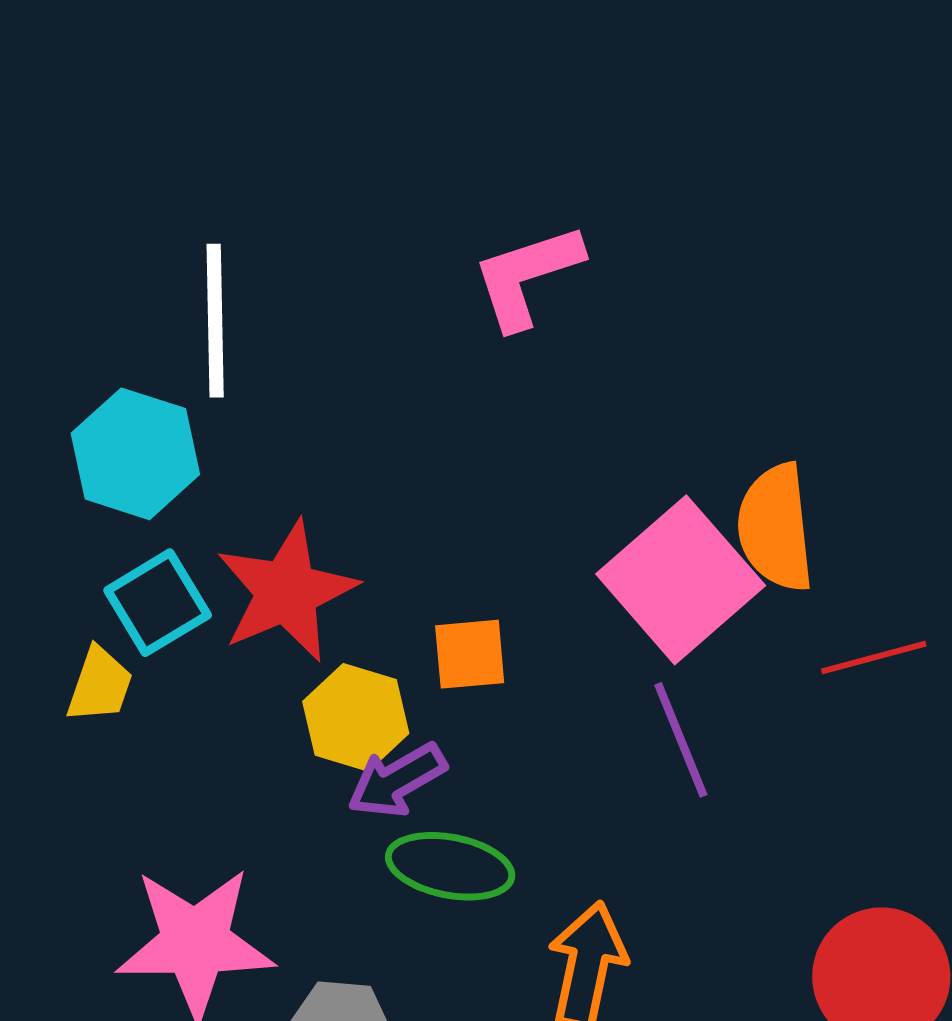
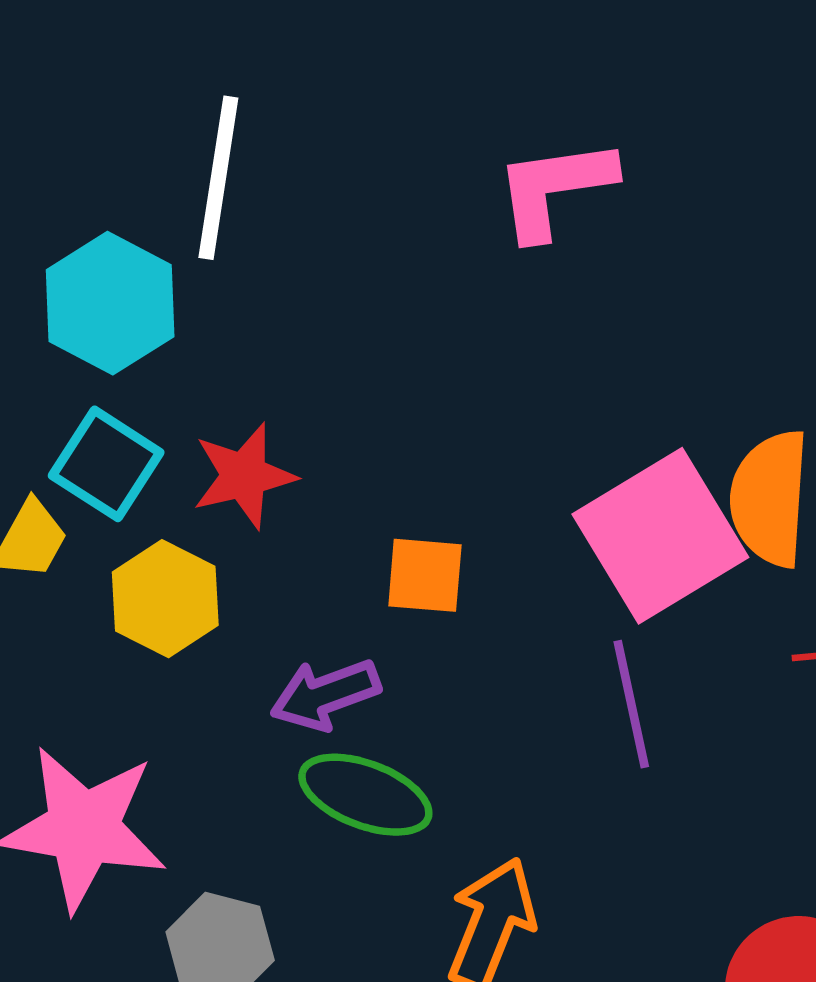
red star: (287, 592) -> (244, 476), size x0.7
cyan square: (158, 603) -> (106, 464), turned -36
yellow hexagon: (356, 717) -> (165, 599), moved

